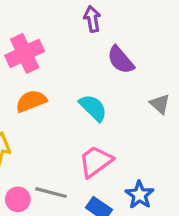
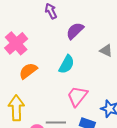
purple semicircle: (121, 60) -> (75, 31), turned 102
cyan semicircle: (93, 108) -> (67, 64), turned 90

